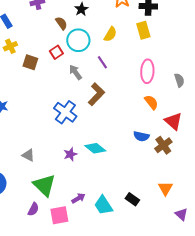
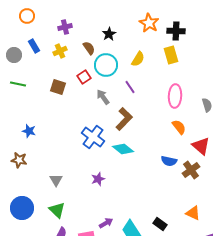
yellow cross: (10, 46) -> (60, 51), moved
cyan diamond: (95, 148) -> (123, 149), moved
gray triangle: (28, 155) -> (56, 180), turned 32
green triangle: (44, 185) -> (57, 210), moved, size x0.7
orange triangle: (165, 188) -> (193, 213), turned -35

